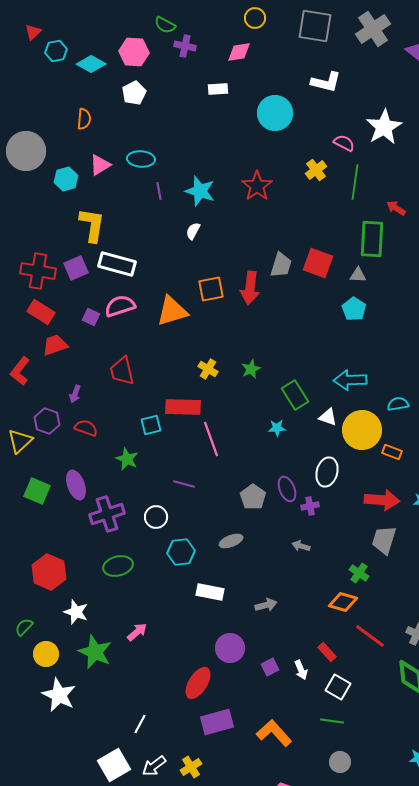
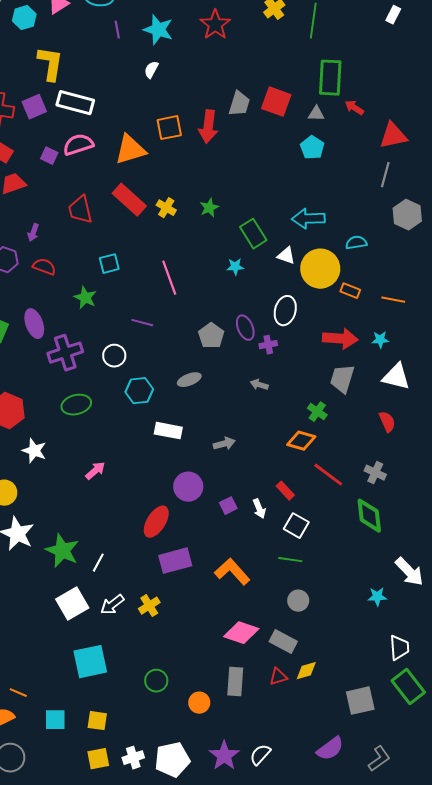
red arrow: (396, 208) -> (354, 108), moved
red rectangle: (183, 407) -> (129, 200), moved, turned 40
green star: (95, 652) -> (62, 551), moved

